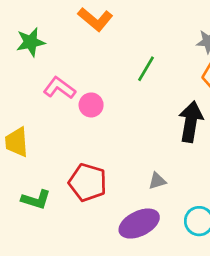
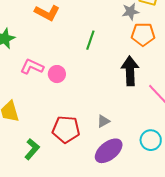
gray triangle: (157, 181) -> (103, 121), moved
green L-shape: (36, 200) -> (32, 149), turned -55

